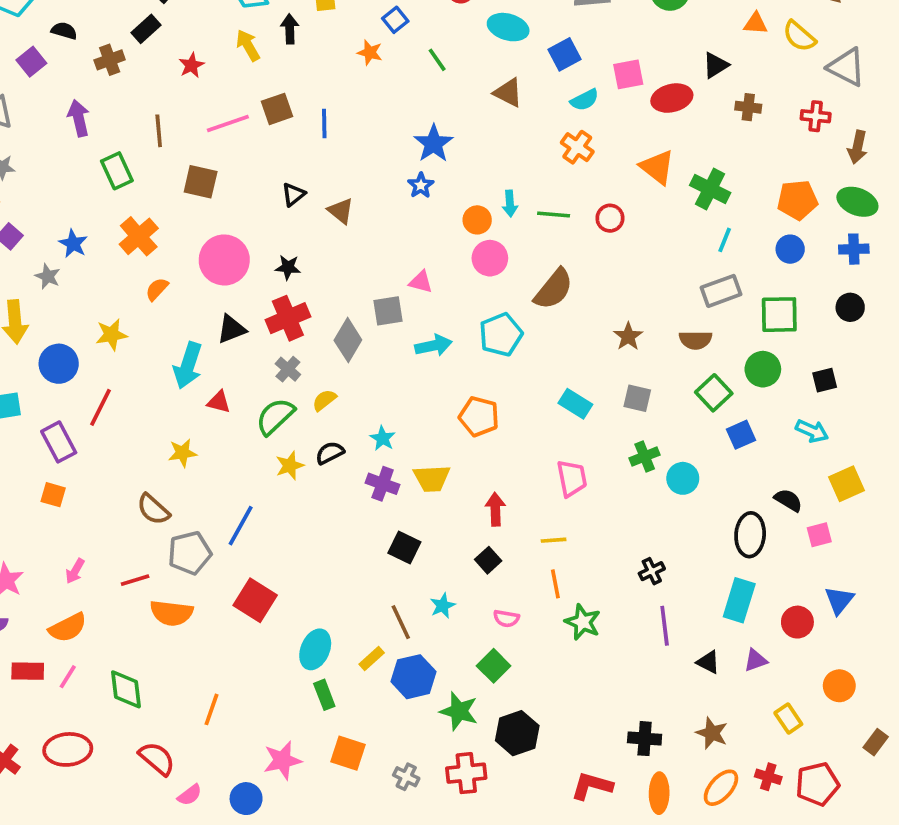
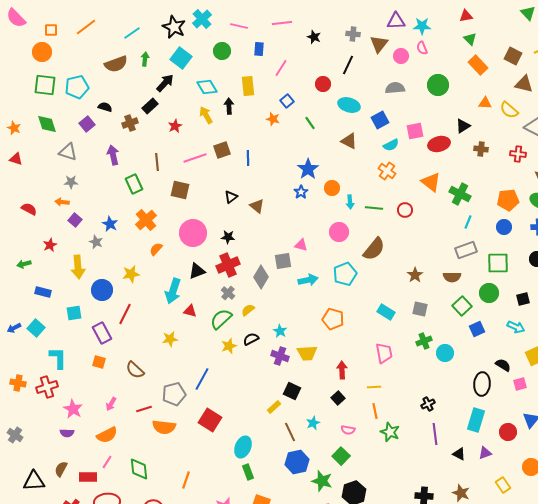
orange circle: (477, 220) -> (332, 188), moved
brown semicircle: (153, 509) -> (135, 370), moved
yellow rectangle: (372, 658) -> (274, 407), moved
red rectangle: (28, 671) -> (88, 477), moved

